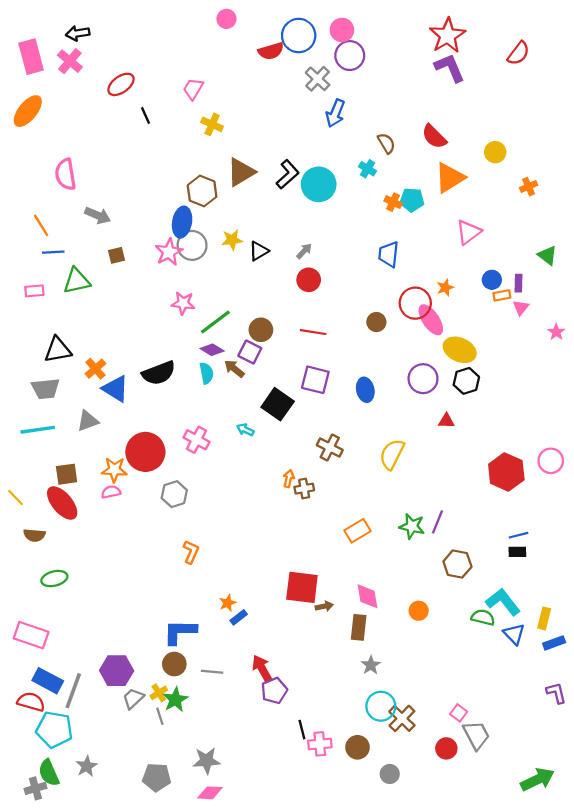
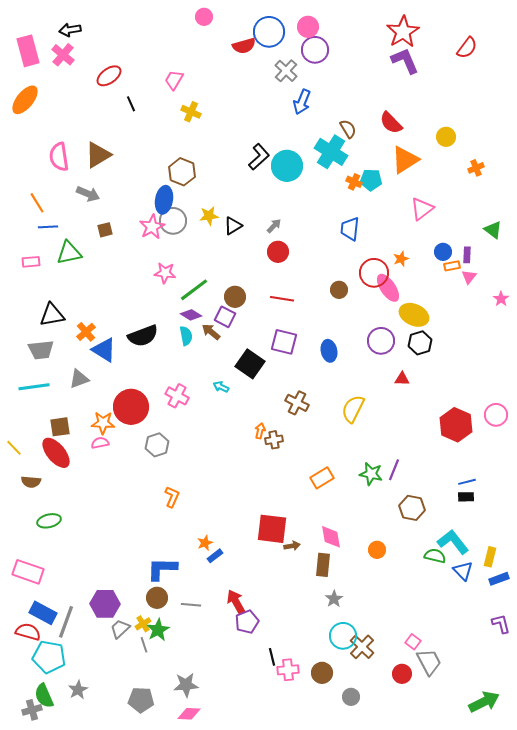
cyan cross: (368, 169) -> (331, 152), size x2.0
brown triangle: (241, 172) -> (98, 155), moved

